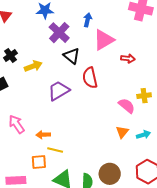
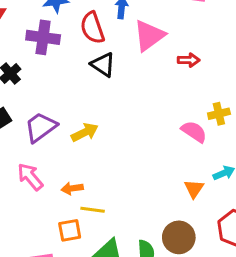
purple cross: (59, 33) -> (43, 37), moved, turned -30
yellow arrow: (33, 66) -> (85, 132), moved
red semicircle: (90, 78) -> (92, 28), moved
purple trapezoid: (59, 91) -> (41, 127), moved
orange triangle: (122, 132) -> (194, 189), moved

